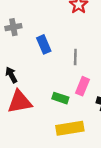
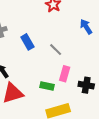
gray line: (75, 57) -> (56, 50), turned -40

